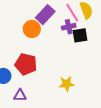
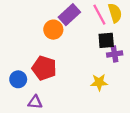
purple cross: (69, 27) -> (115, 54), moved
yellow star: (67, 84) -> (99, 82), moved

